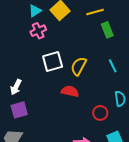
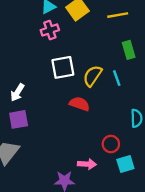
green rectangle: (107, 30) -> (129, 50), moved
cyan line: (113, 66) -> (117, 78), moved
red circle: (100, 113) -> (111, 144), moved

